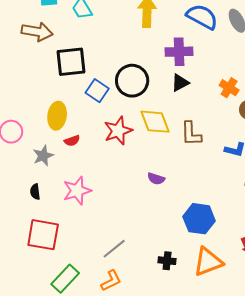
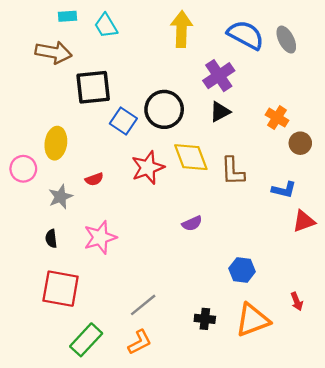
purple cross: (179, 52) -> (219, 76), turned -32
yellow ellipse: (57, 116) -> (56, 143), moved
purple semicircle: (156, 179) -> (192, 223), turned -42
blue hexagon: (199, 219) -> (242, 270), size x0.7

